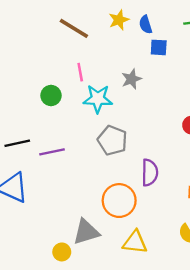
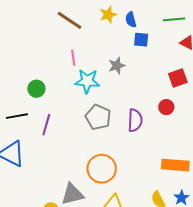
green circle: (51, 95) -> (36, 89), moved
purple line: (52, 152) -> (46, 125), turned -65
purple semicircle: (150, 173) -> (135, 120), moved

